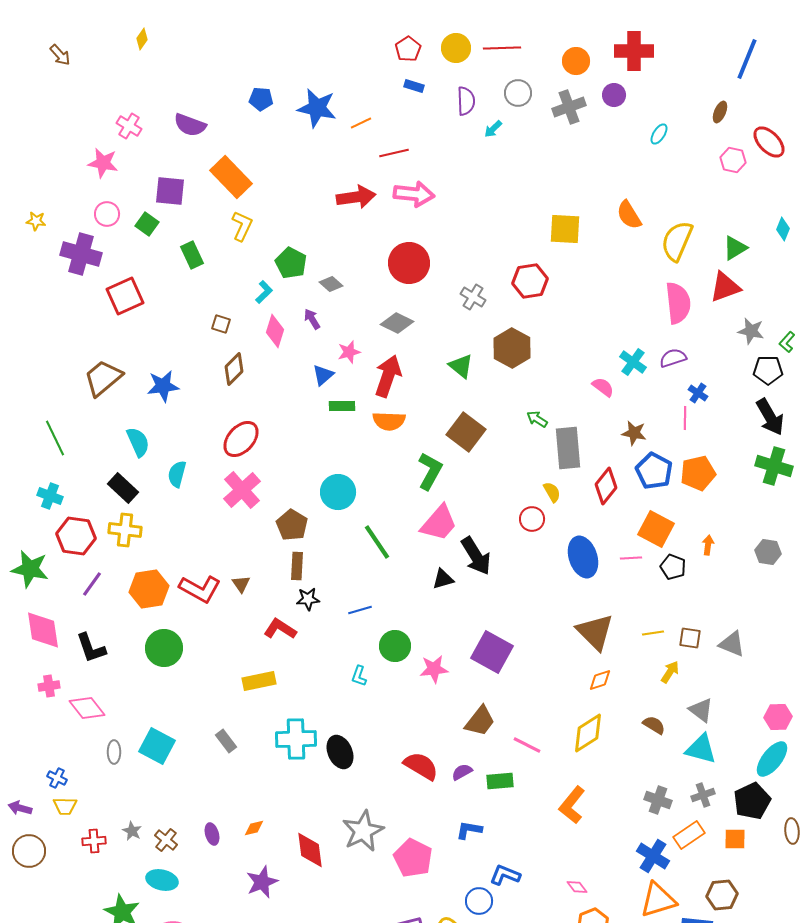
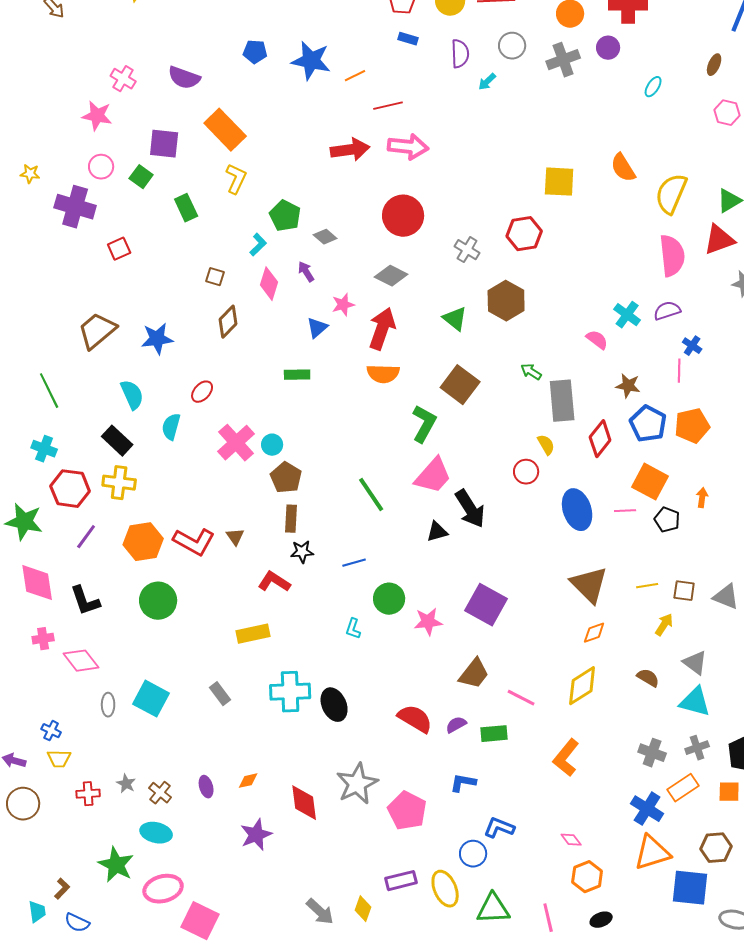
red square: (125, 296) -> (119, 249), size x0.6
green rectangle: (342, 406) -> (297, 375), moved
red ellipse: (241, 439) -> (202, 392), moved, size x0.6
cyan circle: (338, 492) -> (272, 445), moved, size x0.6

